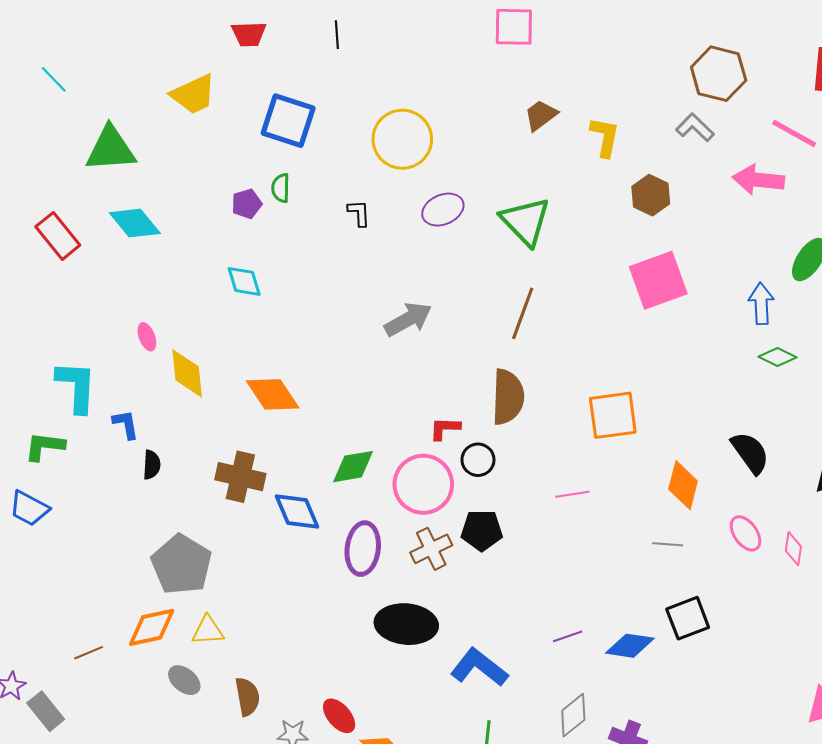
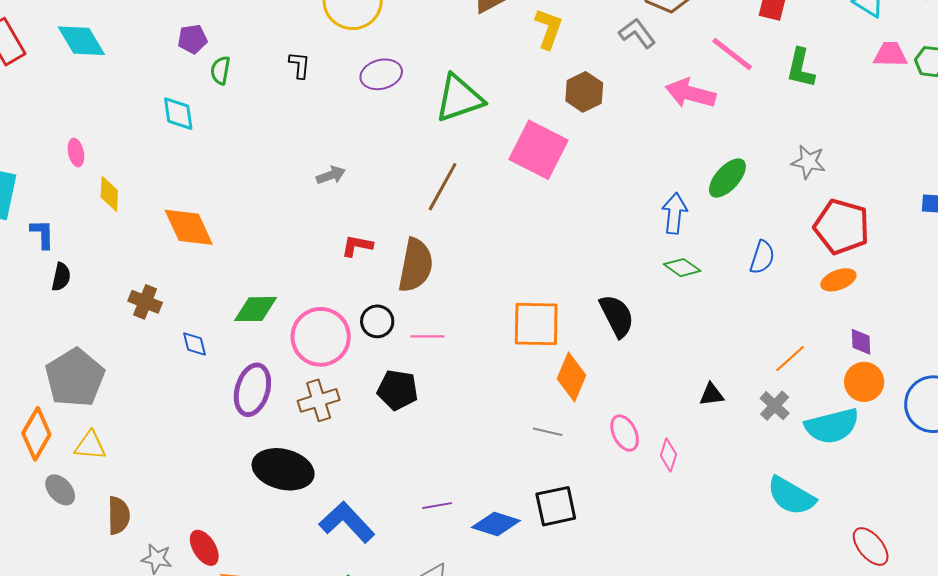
green semicircle: (281, 188) -> (220, 70), moved
green triangle: (525, 221) -> (459, 98), turned 46
pink square: (658, 280) -> (538, 150), moved, turned 38
gray arrow: (408, 319) -> (331, 175), size x0.6
yellow diamond: (187, 373) -> (109, 194), size x0.7
orange square: (613, 415) -> (536, 324), moved
red L-shape: (445, 428) -> (357, 246), moved
black semicircle: (750, 453) -> (617, 316), moved
brown cross: (240, 477) -> (145, 302), size x0.7
pink line: (572, 494) -> (427, 336), moved
blue diamond: (297, 511) -> (194, 344), size x0.6
black pentagon: (482, 530) -> (398, 390), moved
orange diamond: (152, 627) -> (36, 434), turned -57

